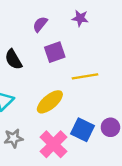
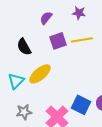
yellow line: (85, 76) -> (82, 40), moved
yellow ellipse: (50, 102) -> (40, 74), moved

